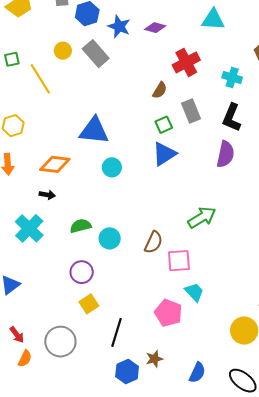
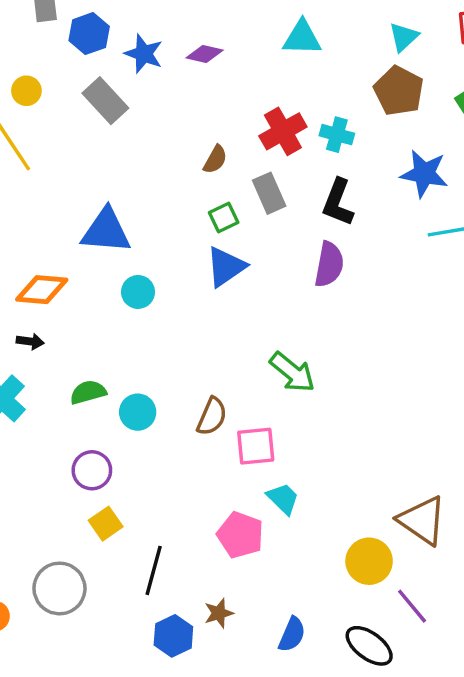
yellow circle: (63, 51) -> (26, 91), moved
red cross: (186, 62) -> (283, 131), moved
green arrow: (202, 217) -> (292, 372), turned 72

